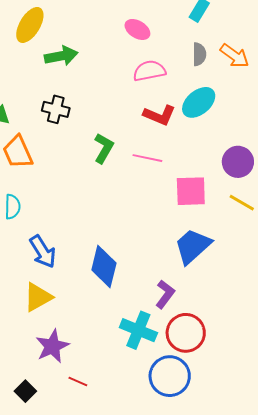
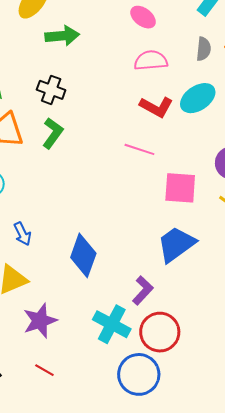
green L-shape: (104, 148) -> (53, 133), moved
blue arrow: (43, 252) -> (22, 234), size x0.7
purple star: (52, 346) -> (40, 321), moved

